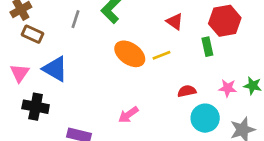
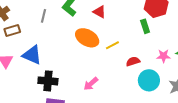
red triangle: (175, 22) -> (99, 12), moved
brown rectangle: (33, 34) -> (12, 31), turned -35
yellow line: (162, 55) -> (112, 45), moved
black cross: (36, 107) -> (48, 81), moved

